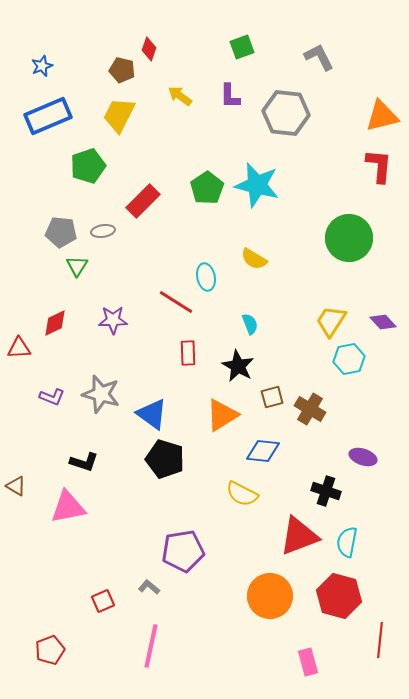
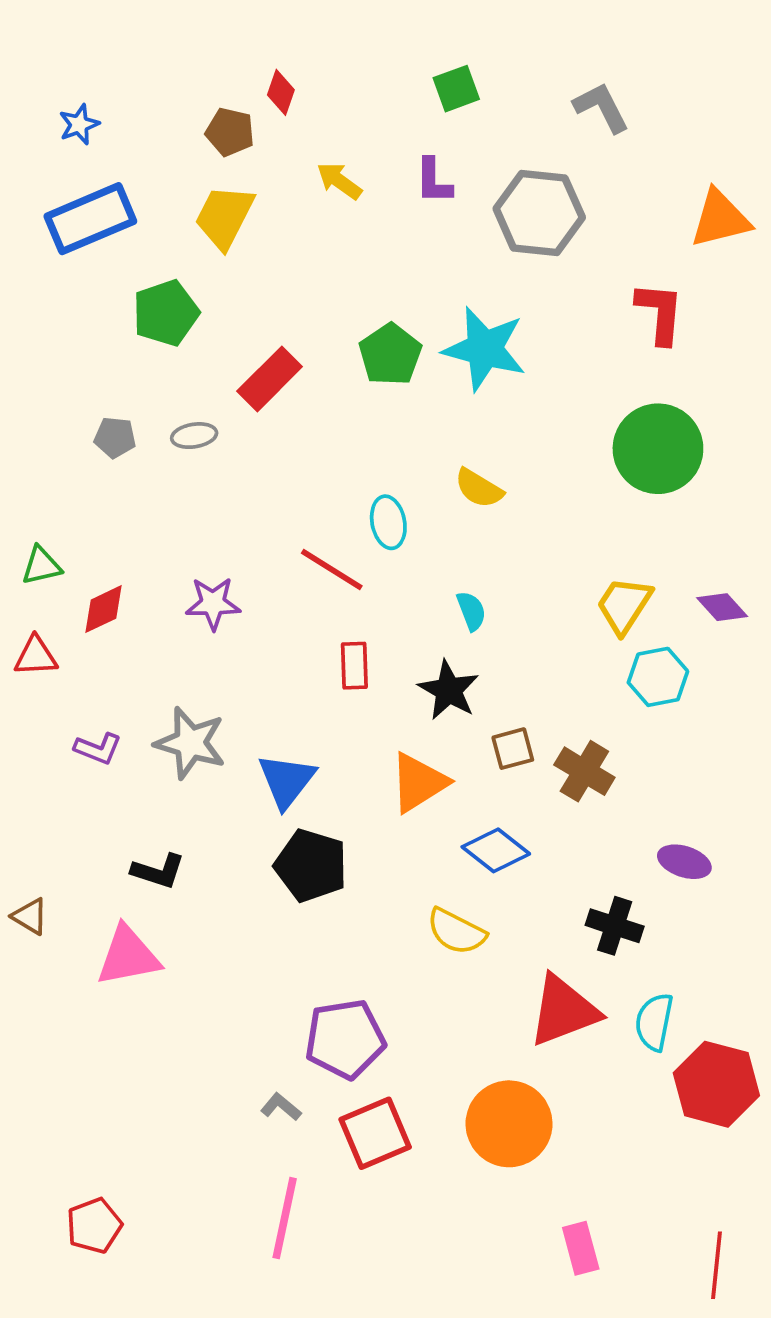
red L-shape: (379, 166) -> (660, 313), moved
gray pentagon: (61, 232) -> (115, 437), size x0.7
green triangle: (77, 266) -> (41, 566), moved, turned 45
blue triangle: (152, 414) -> (287, 781), turned 32
blue diamond: (263, 451) -> (496, 850), turned 32
red hexagon: (339, 596) -> (716, 1084), moved
red square: (103, 601) -> (375, 1133), moved, size x1.6
red line: (380, 640) -> (716, 1265), moved

